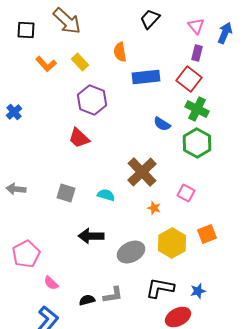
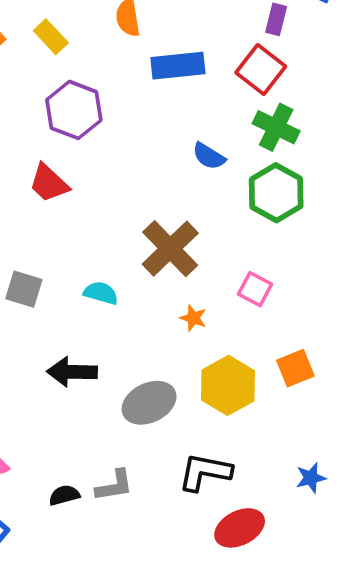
blue star: (198, 291) -> (311, 478), moved

